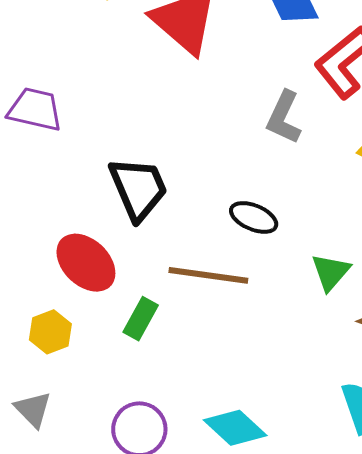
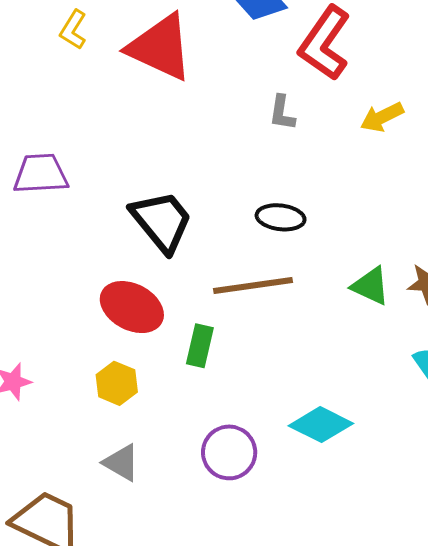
gray L-shape: (284, 117) -> (282, 113), size x0.7
green triangle: (331, 272) -> (371, 286), moved, turned -30

